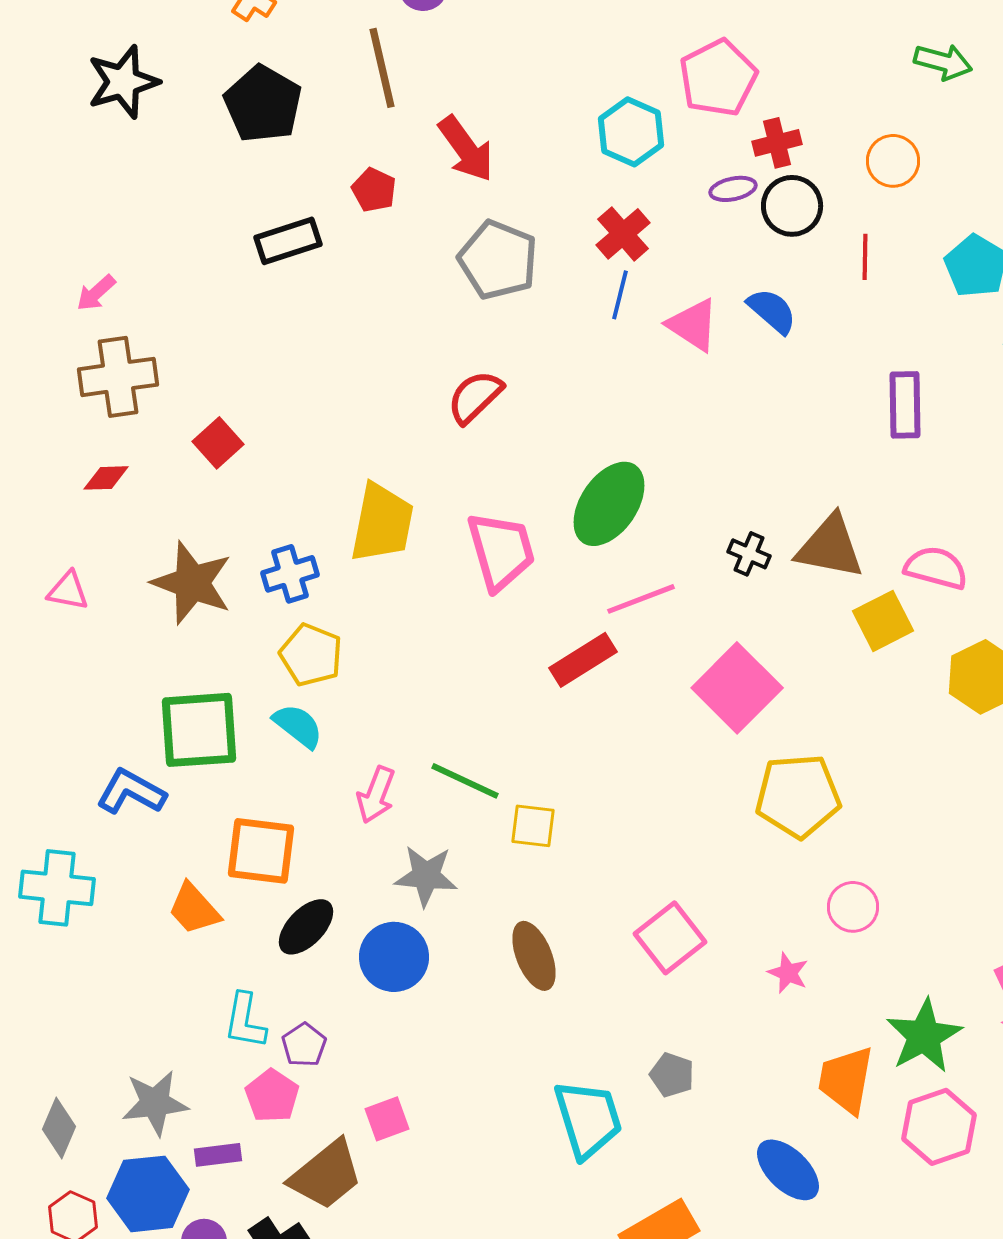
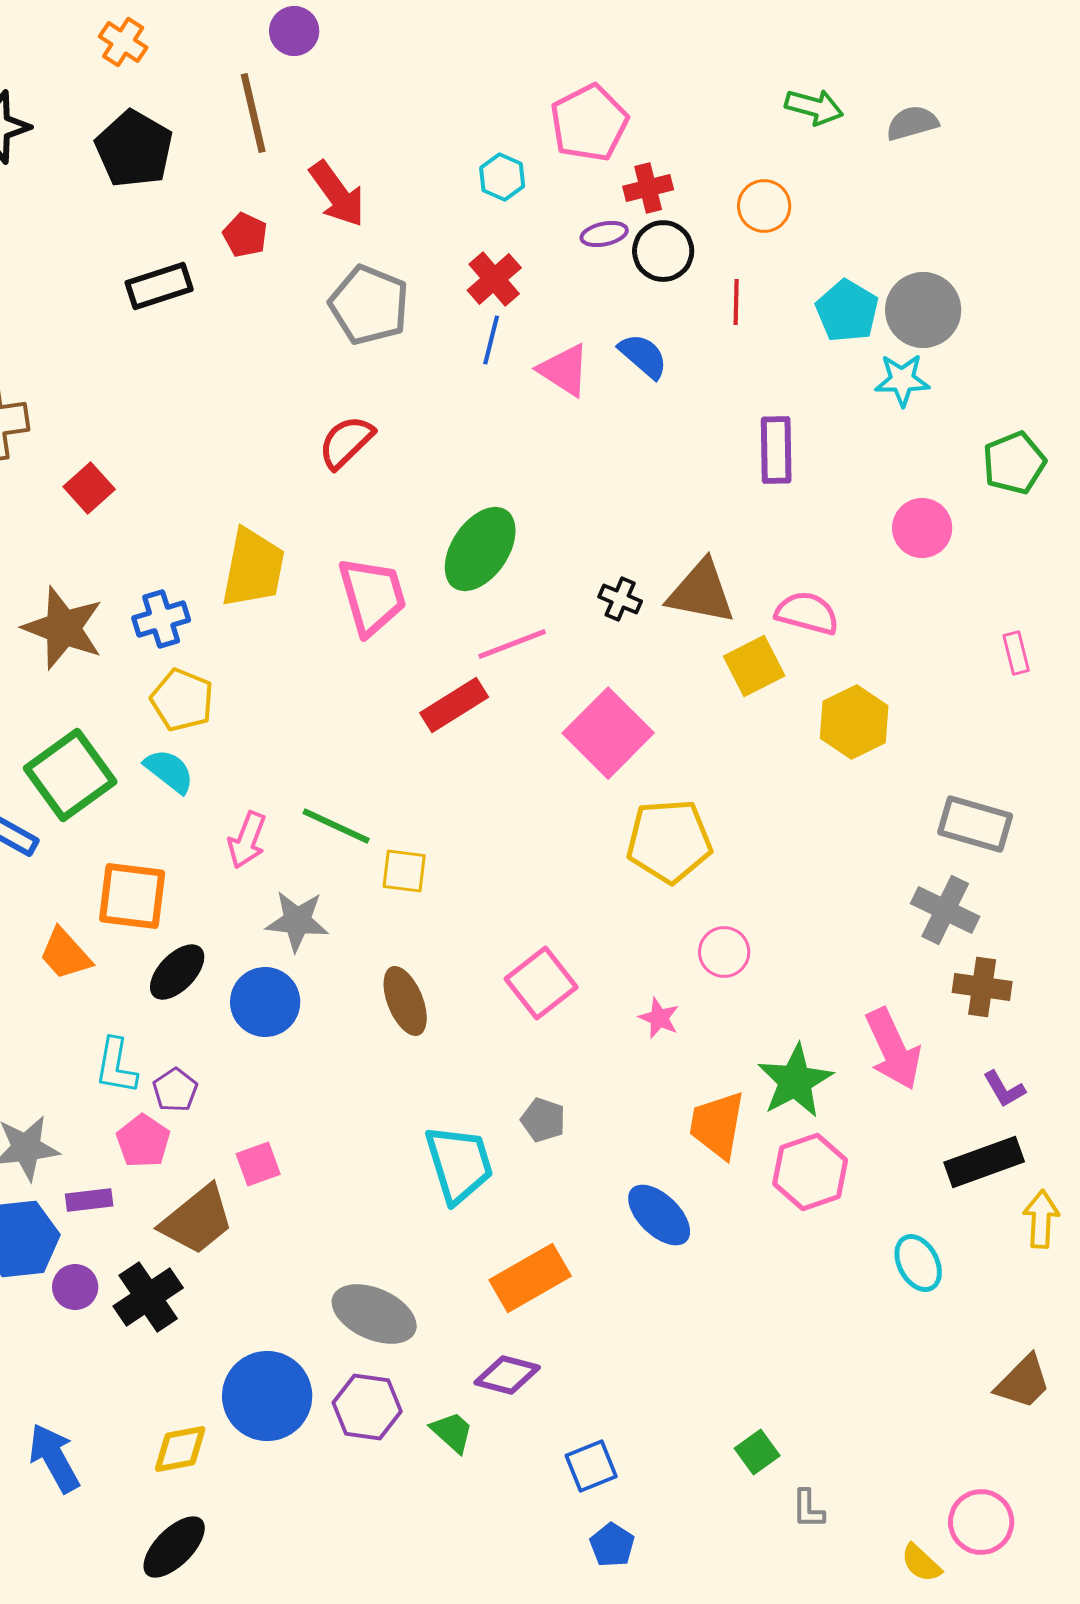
cyan hexagon: (631, 132) -> (502, 177), size x0.7
green square: (199, 730) -> (70, 775), turned -32

